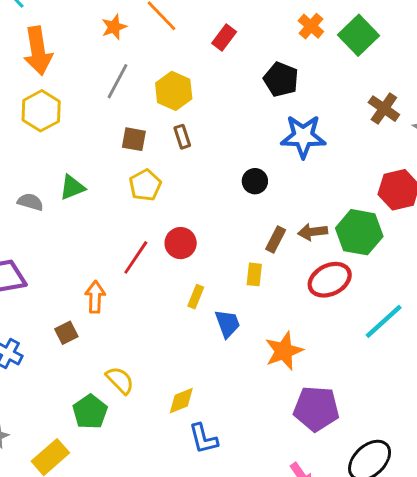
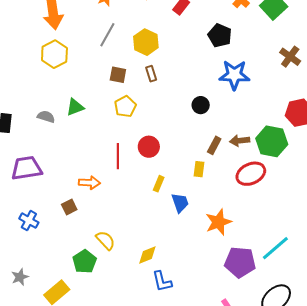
red line: (136, 257) -> (118, 156), turned -35
orange arrow: (95, 297) -> (89, 183), turned 90
cyan line: (384, 321) -> (275, 248), moved

